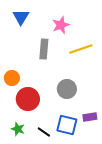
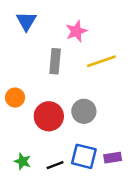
red circle: (28, 99) -> (49, 116), moved
purple rectangle: (90, 117) -> (113, 158), moved
black line: (44, 132) -> (55, 165), turned -56

